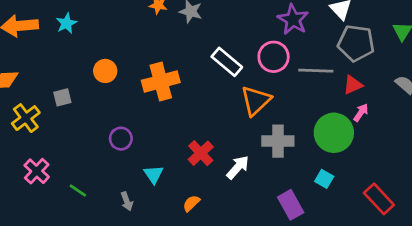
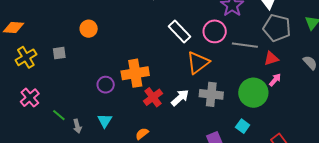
orange cross: (161, 81) -> (135, 73), moved
gray square: (62, 97) -> (59, 53), moved
purple circle: (121, 139) -> (106, 85), moved
white arrow: (238, 167) -> (180, 98), moved
cyan triangle: (154, 174) -> (105, 121), moved
gray arrow: (127, 201) -> (77, 126), moved

